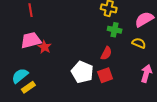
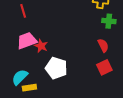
red semicircle: (106, 53) -> (103, 45), turned -48
white pentagon: (82, 72) -> (56, 68), moved
yellow rectangle: (28, 87) -> (29, 88), turned 32

